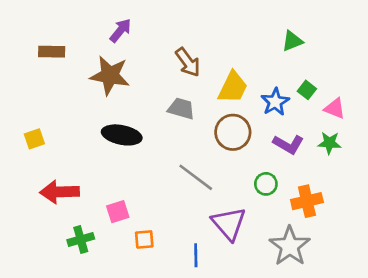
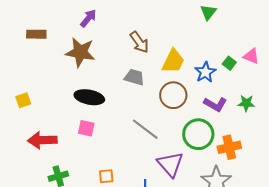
green triangle: (292, 41) -> (208, 12), moved, turned -30
pink triangle: (335, 108) -> (251, 56), moved
green circle: (266, 184) -> (198, 134), size x1.8
pink square: (118, 212) -> (86, 128), moved, turned 30

